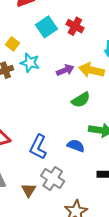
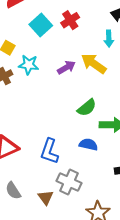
red cross: (75, 26) -> (70, 20), turned 36
yellow arrow: (91, 70) -> (94, 64), turned 30
green semicircle: (81, 100) -> (87, 108), moved

